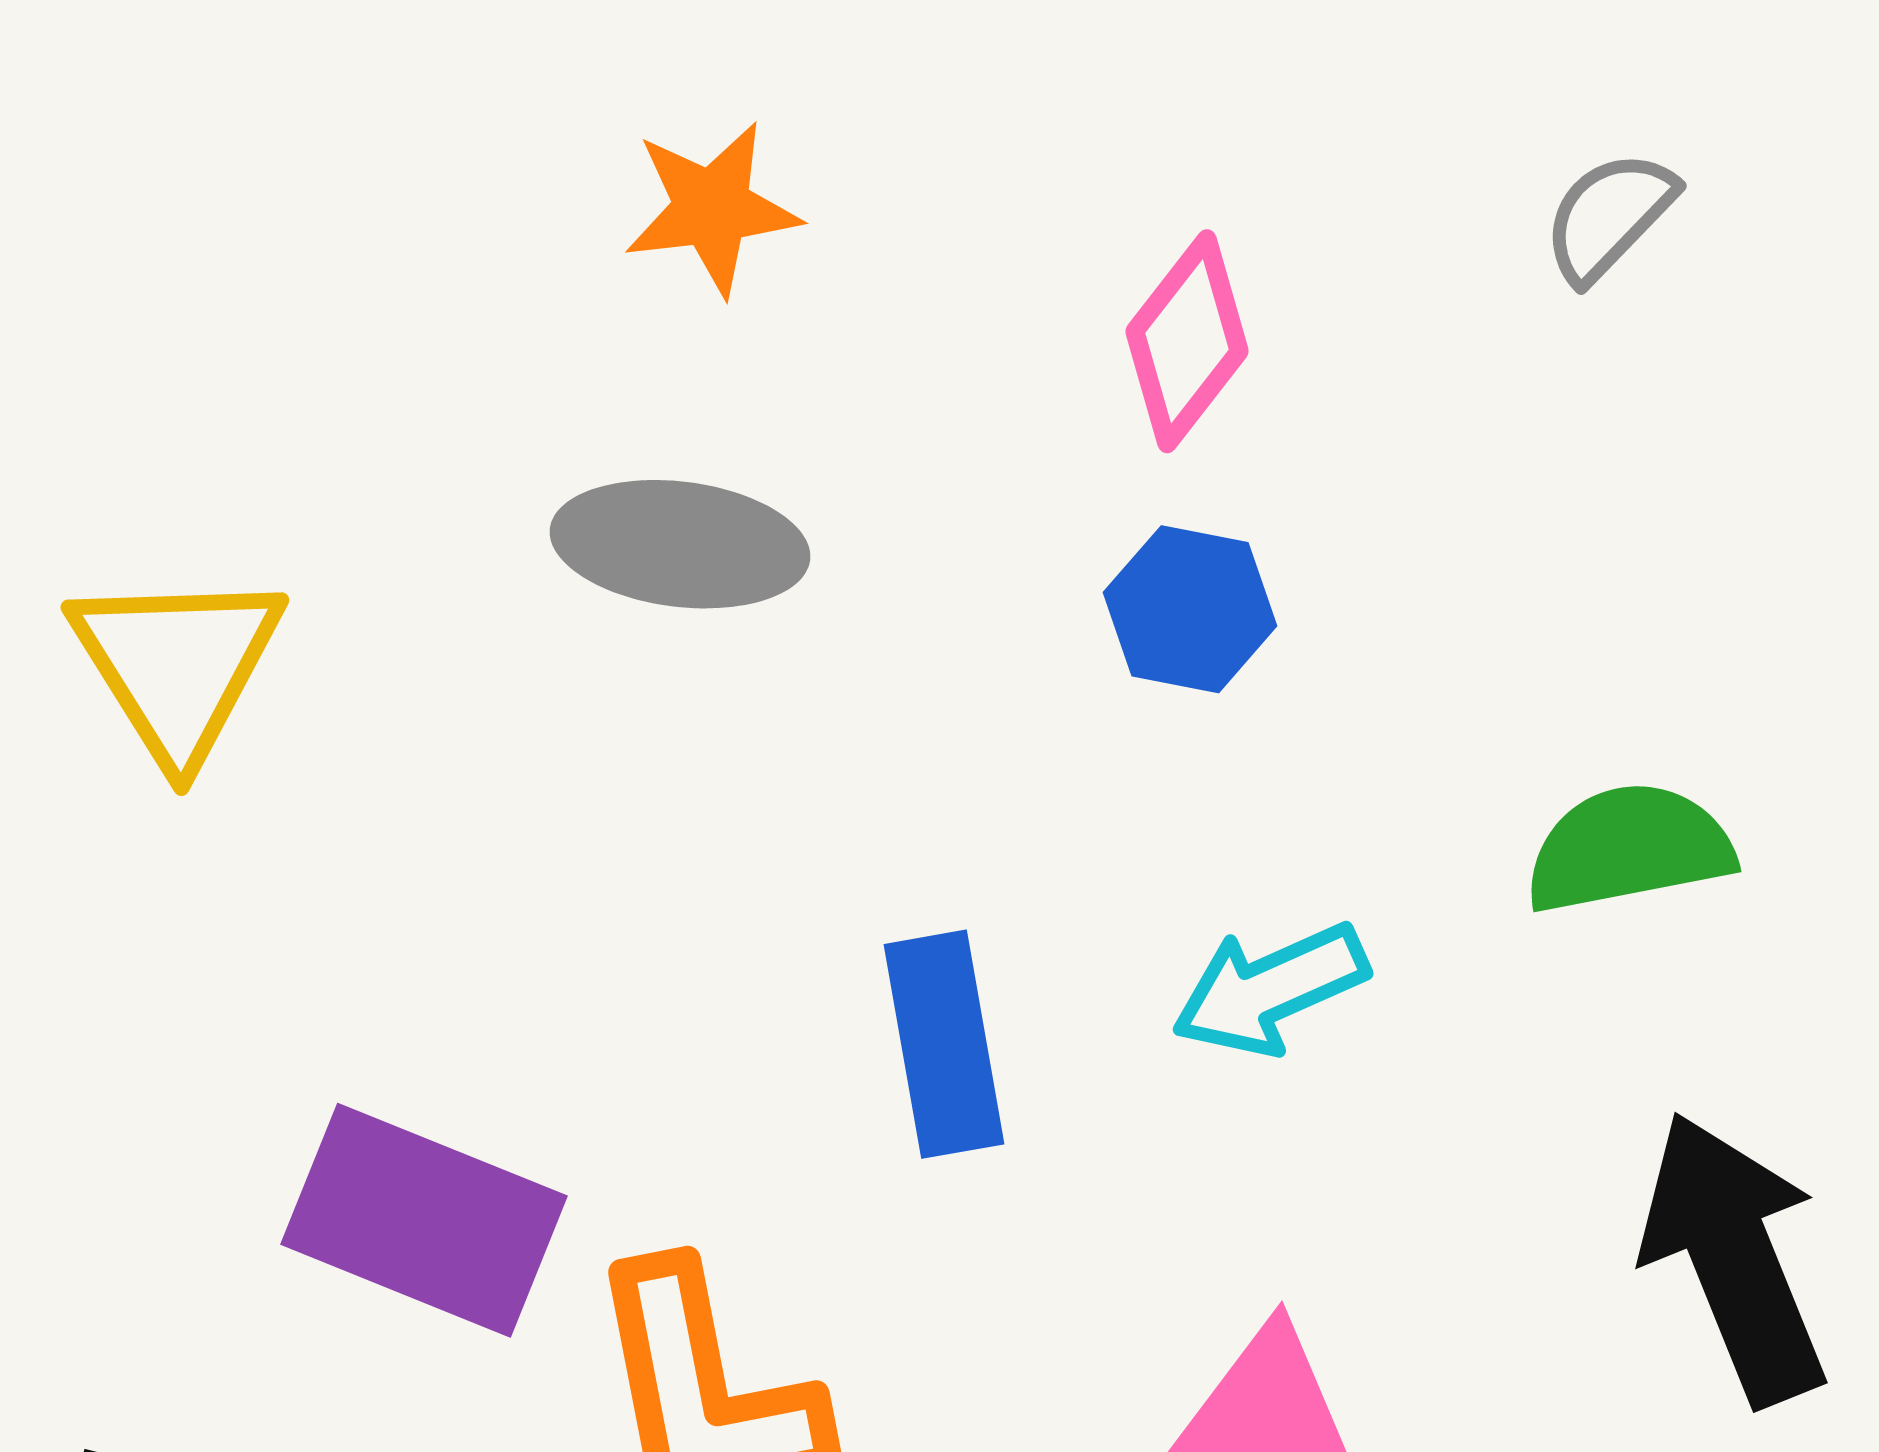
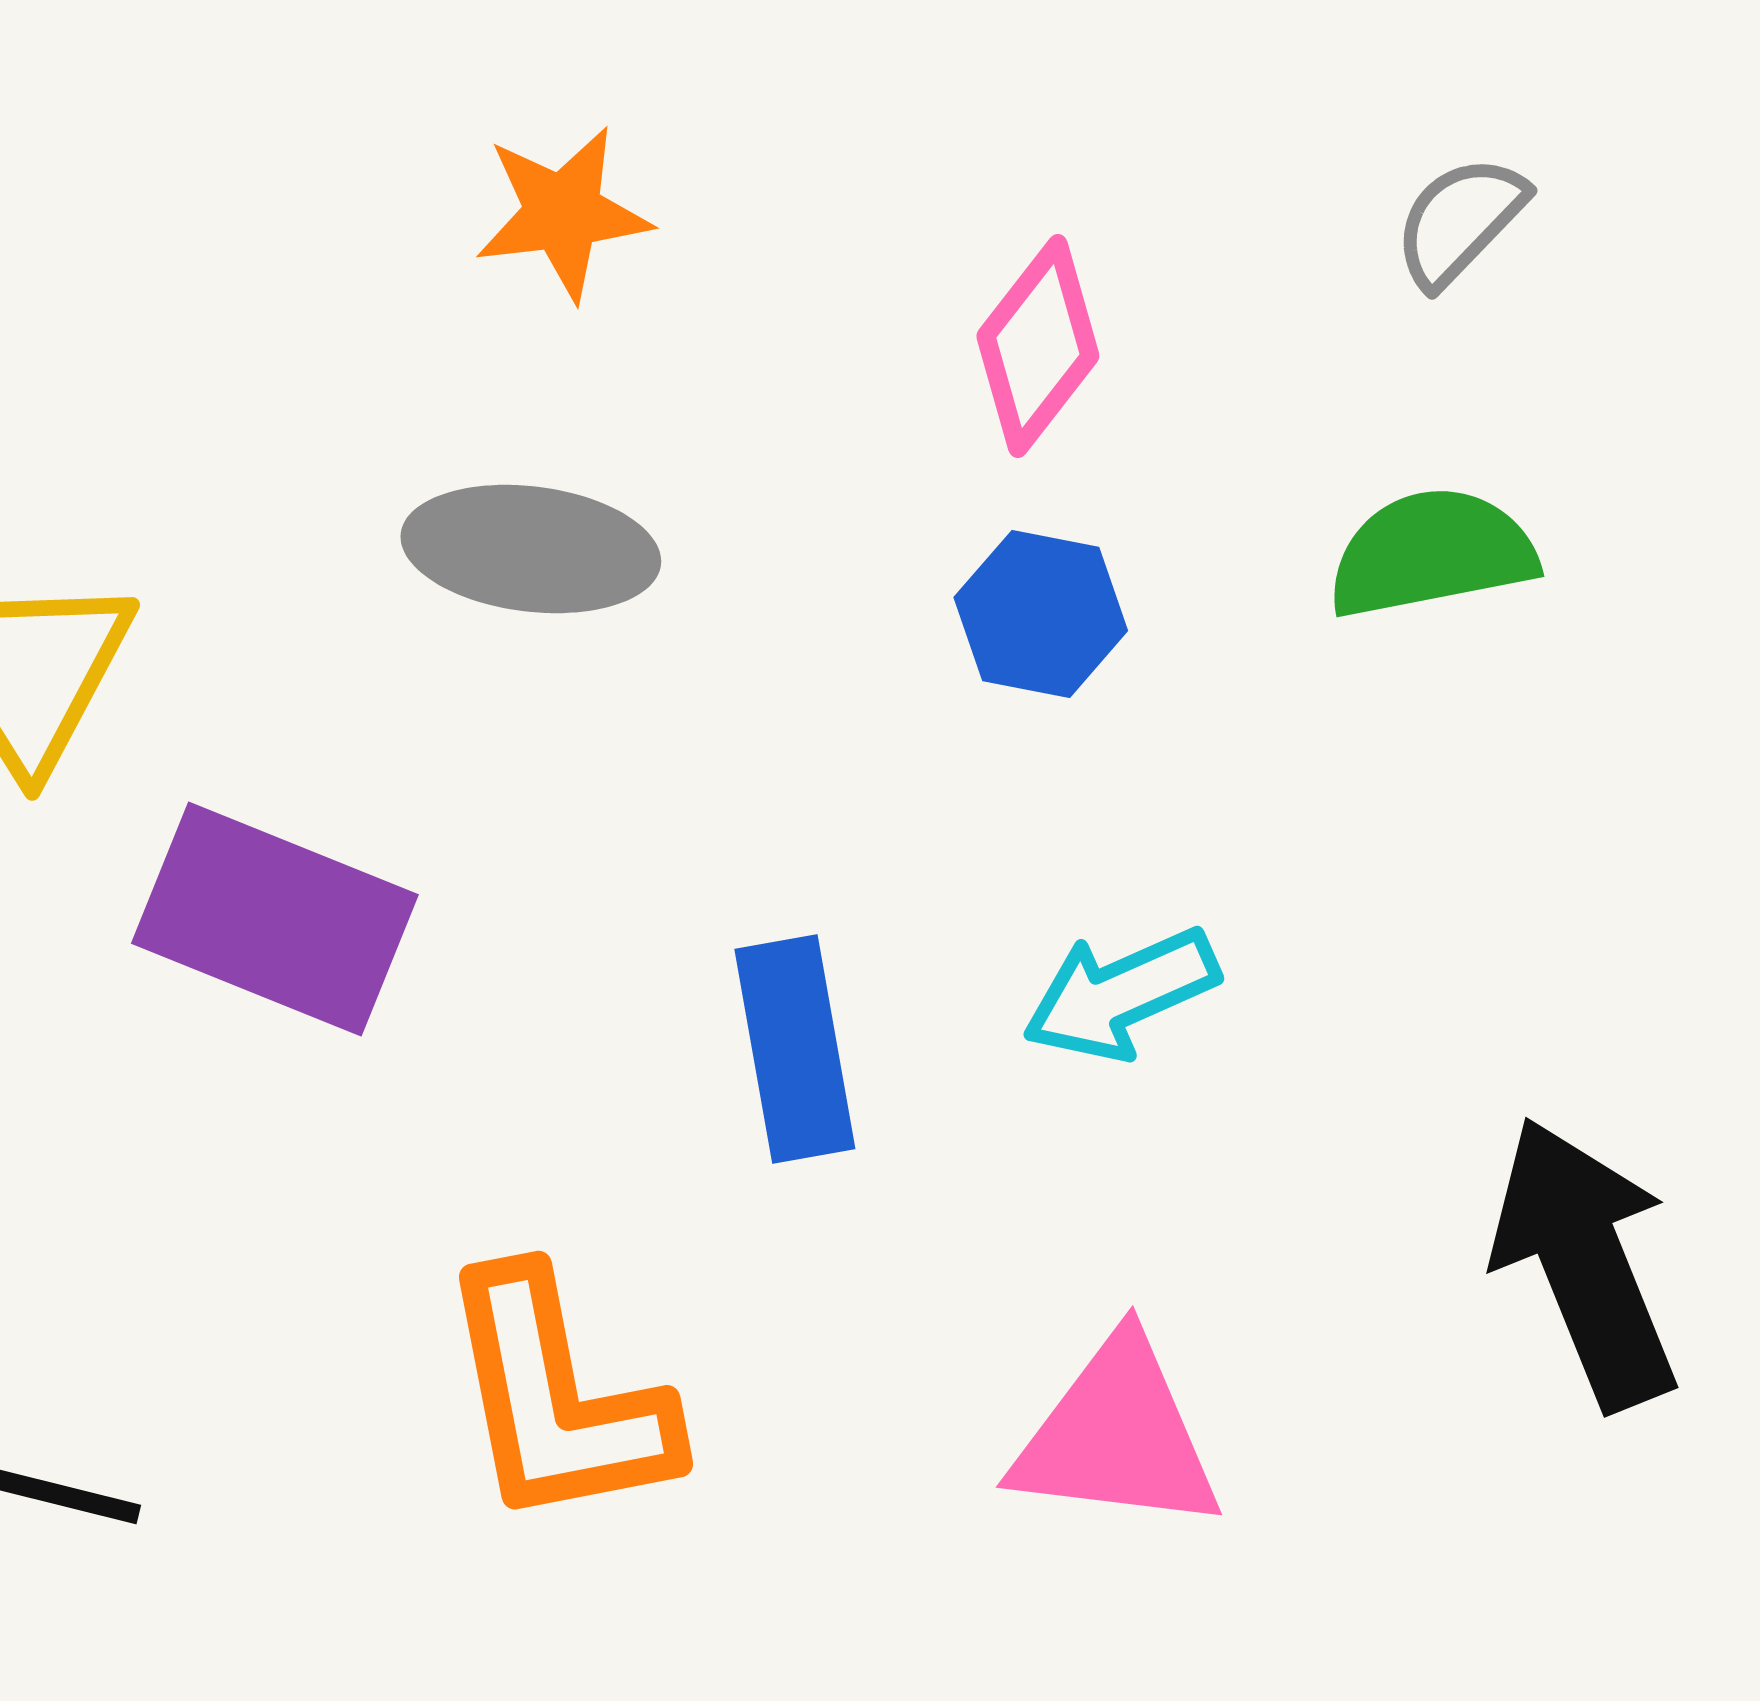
green semicircle: (1629, 848) -> (1432, 553), moved
purple rectangle: (424, 1220) -> (275, 919), moved

